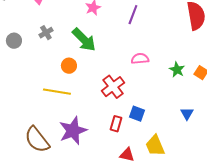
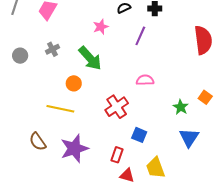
green star: (177, 70) -> (181, 107), moved
blue triangle: (187, 114) -> (189, 138), size x1.5
red rectangle: (116, 124) -> (117, 155), moved
brown semicircle: (37, 140) -> (38, 142), moved, size x0.7

